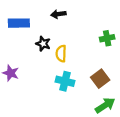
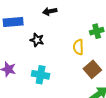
yellow semicircle: (61, 54) -> (78, 47), moved
cyan cross: (65, 81) -> (41, 75), moved

